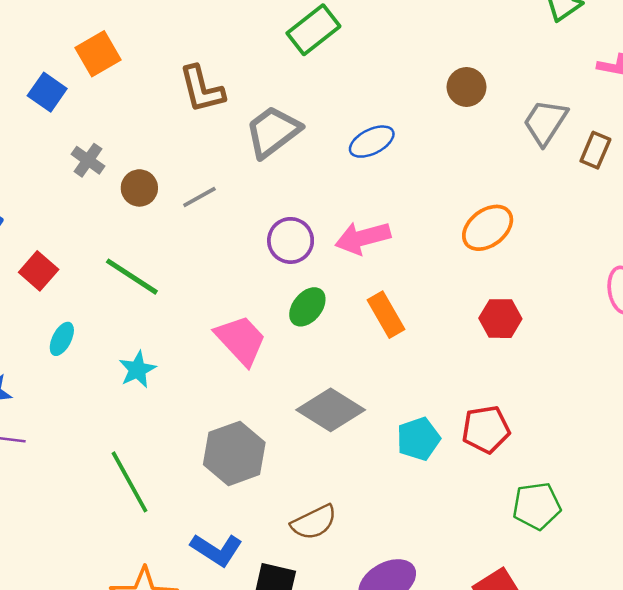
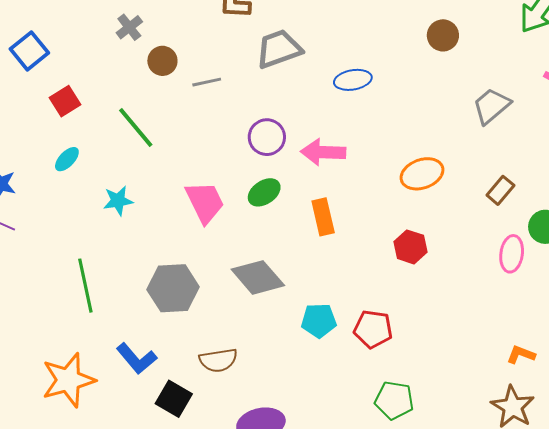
brown circle: (467, 87) -> (443, 35), moved
brown rectangle: (595, 150) -> (500, 190), moved

